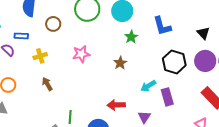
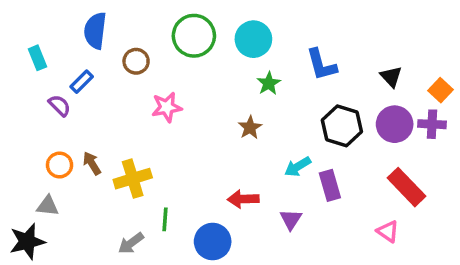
blue rectangle: (21, 36) -> (82, 82), turned -48
pink star: (81, 54) -> (167, 107), moved
yellow cross: (40, 56) -> (133, 179), moved, size x1.5
brown arrow: (47, 84) -> (92, 163), moved

